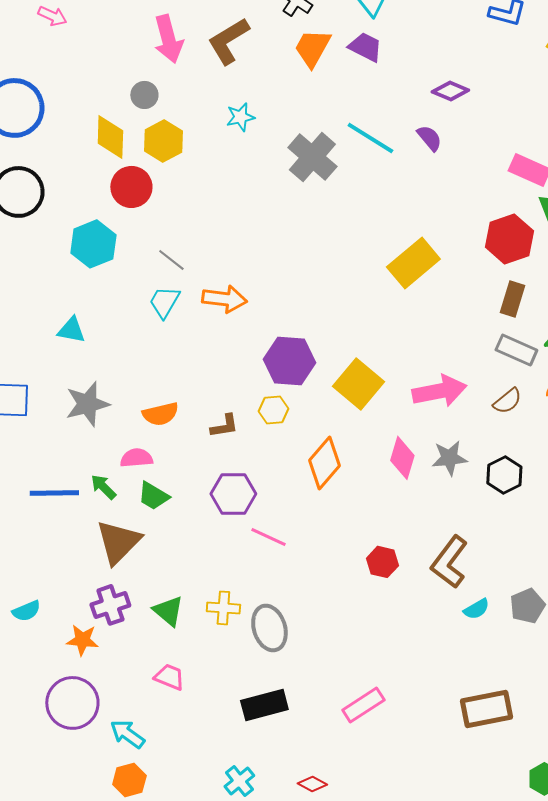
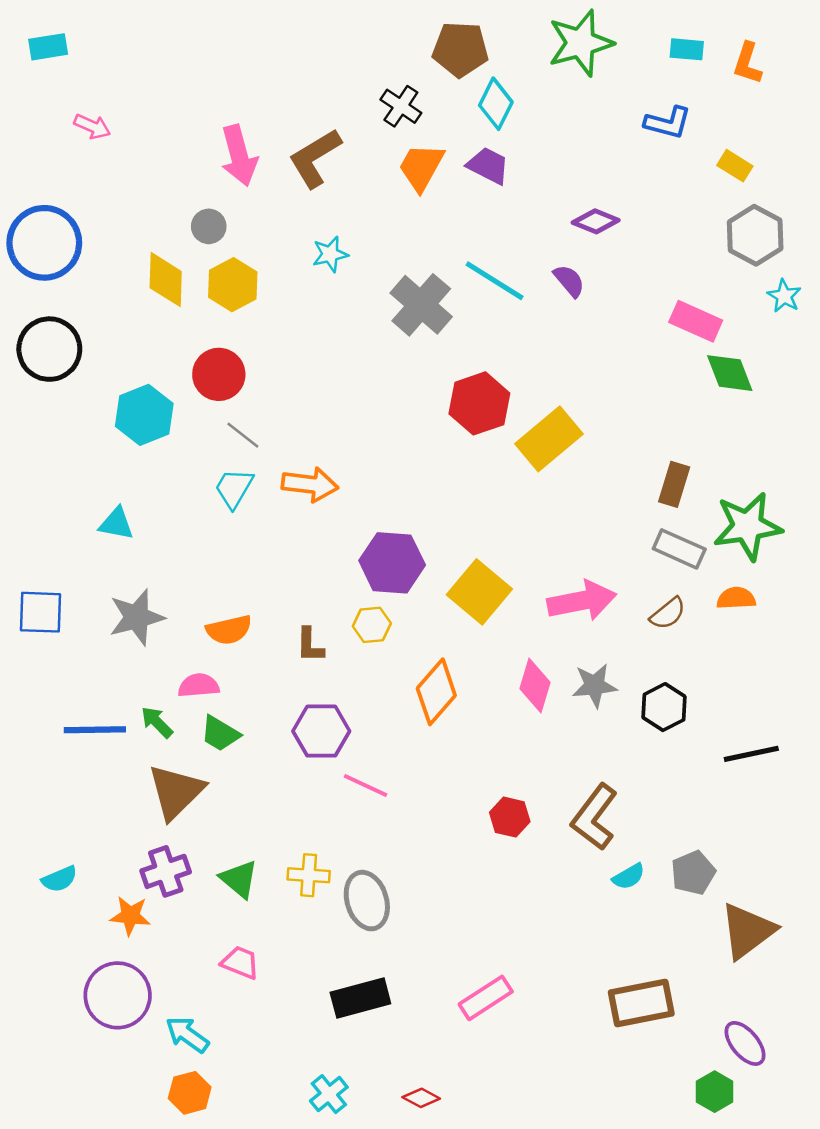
red circle: (131, 187) -> (219, 374), moved
red hexagon: (509, 239) -> (479, 403), moved
brown L-shape: (224, 426) -> (310, 645), turned 100

